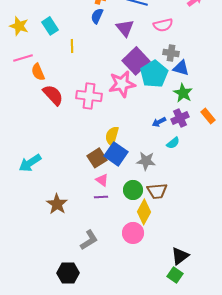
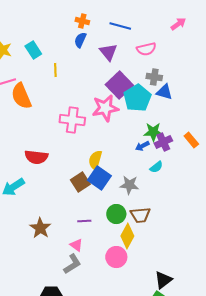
orange semicircle: (38, 72) -> (21, 96), size x1.5
green star: (183, 93) -> (153, 132), moved, turned -30
red semicircle: (53, 95) -> (36, 157), moved, turned 140
pink triangle: (102, 180) -> (76, 245), moved

